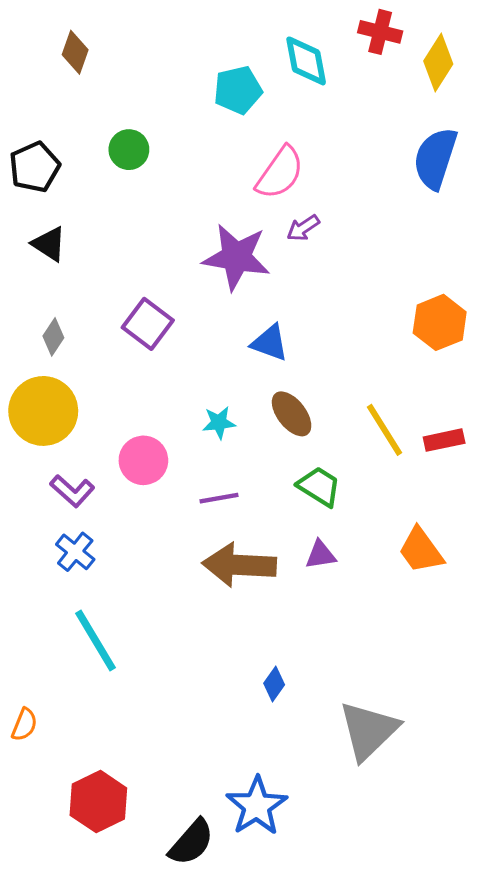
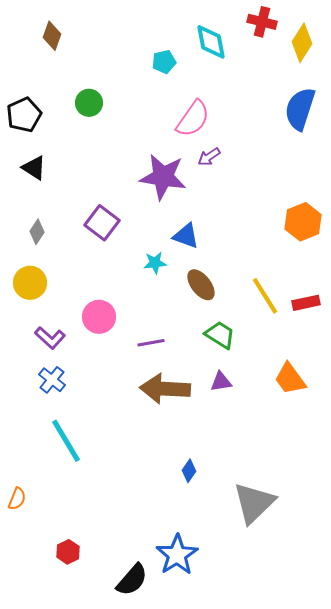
cyan pentagon: (238, 90) -> (164, 62), size x0.7
yellow circle: (43, 411) -> (30, 283), size x0.7
cyan star: (219, 423) -> (155, 263), moved
red hexagon: (98, 802) -> (68, 552), size x0.6

